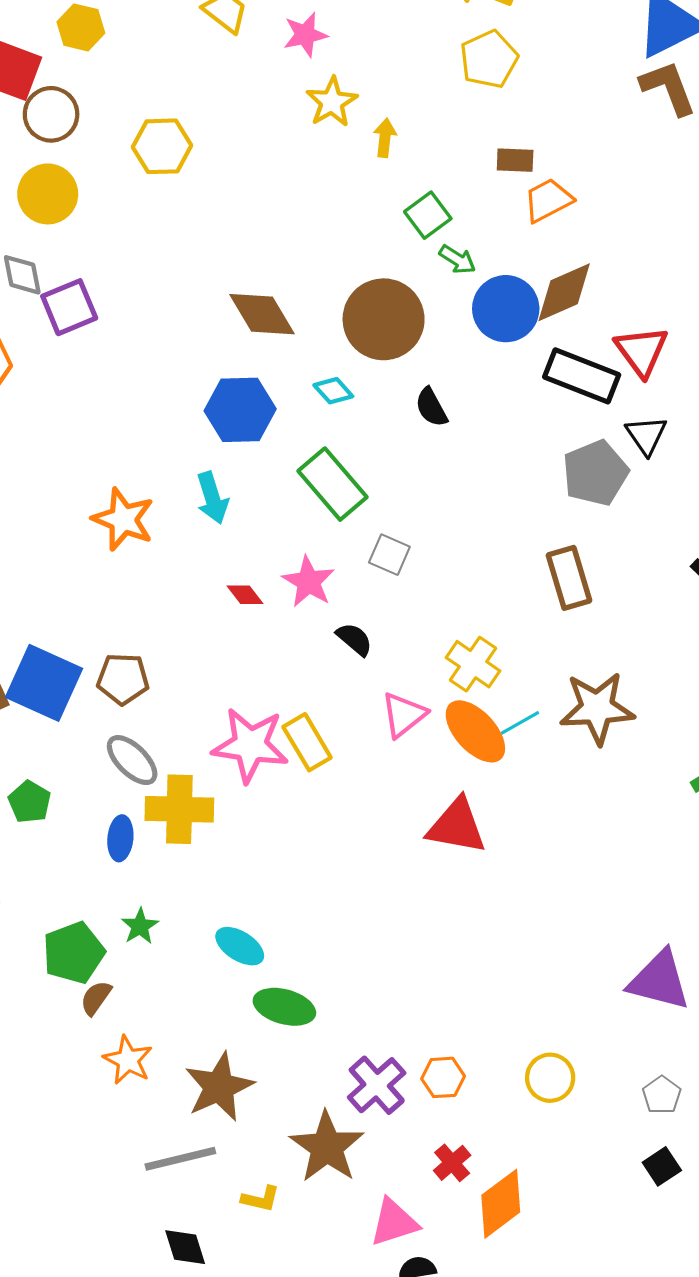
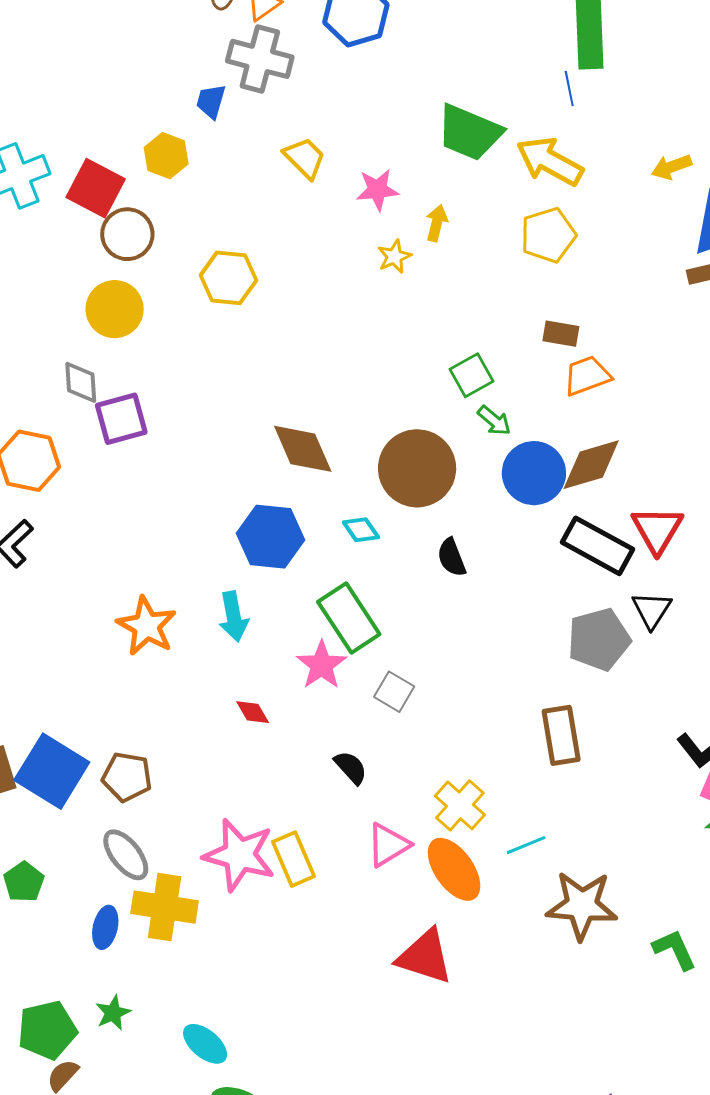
yellow star: (332, 102) -> (394, 256), size x0.7
yellow arrow: (385, 138) -> (437, 223), moved
pink star: (309, 582) -> (322, 665), moved
brown star: (597, 708) -> (582, 905), moved
cyan line: (520, 723) -> (526, 845), moved

